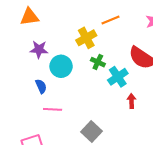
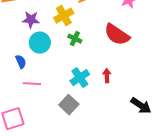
purple star: (39, 49) -> (31, 20), moved
cyan cross: (118, 77) -> (80, 78), moved

